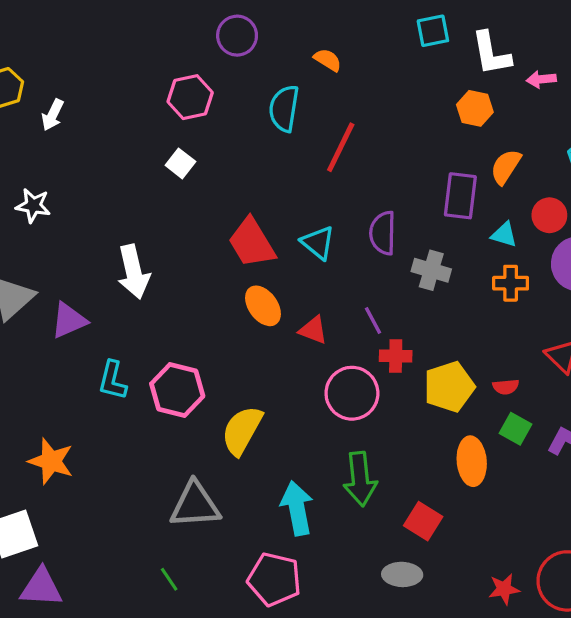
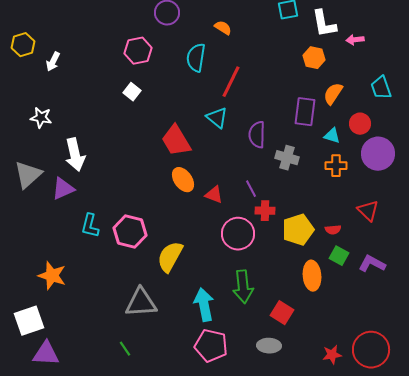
cyan triangle: (318, 243) -> (217, 118), moved
white arrow: (134, 272) -> (75, 155), moved
pink pentagon: (274, 579) -> (211, 346), moved

